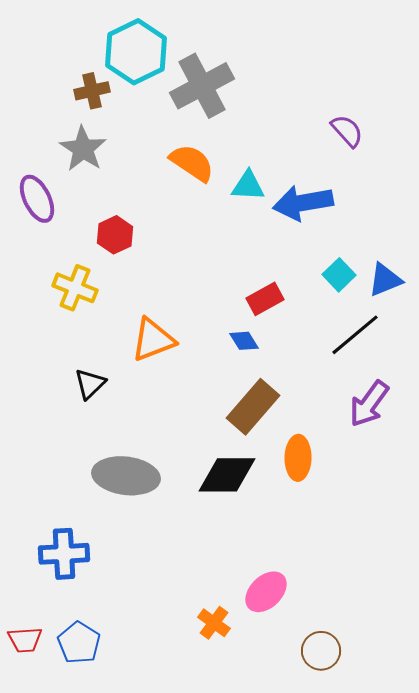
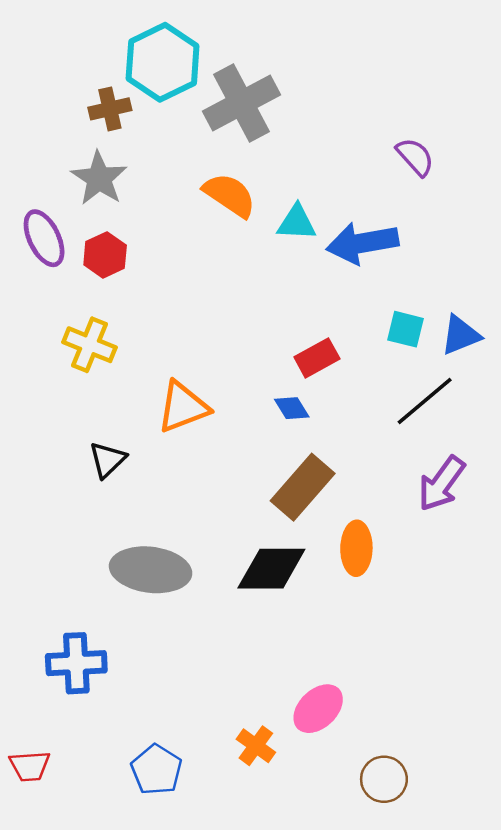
red hexagon: (115, 235) -> (105, 255), moved
cyan square: (339, 275) -> (406, 329), turned -32
blue pentagon: (79, 643) -> (157, 770), moved

